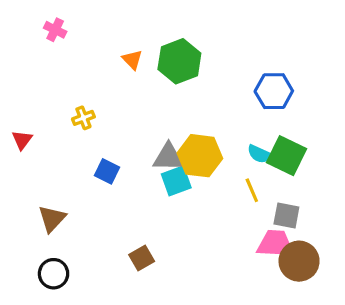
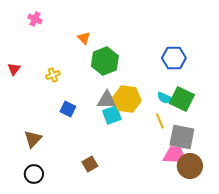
green hexagon: (179, 61) -> (105, 61), moved
red triangle: (22, 140) -> (14, 69), moved
gray square: (286, 215) -> (182, 137), size x1.5

